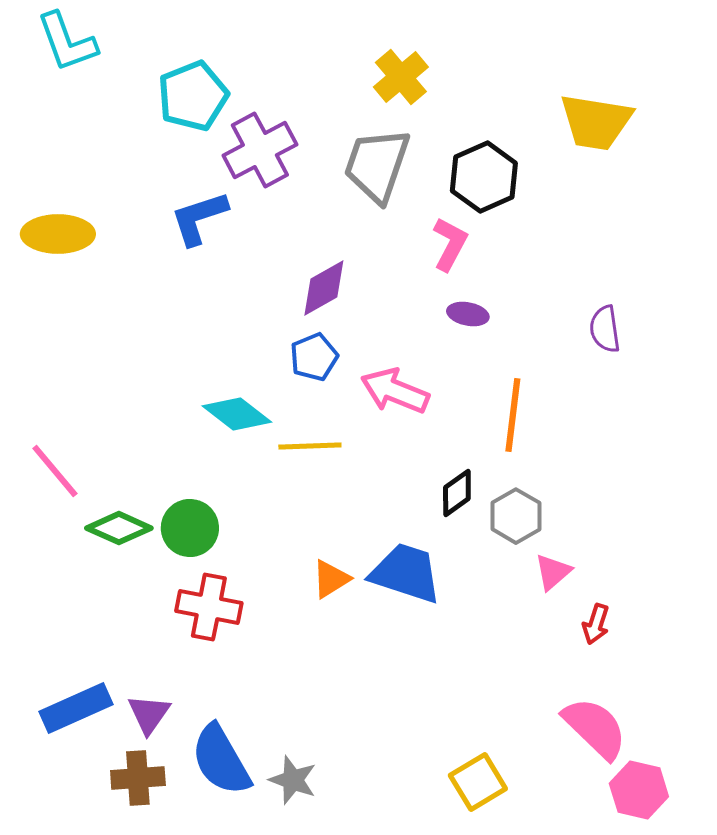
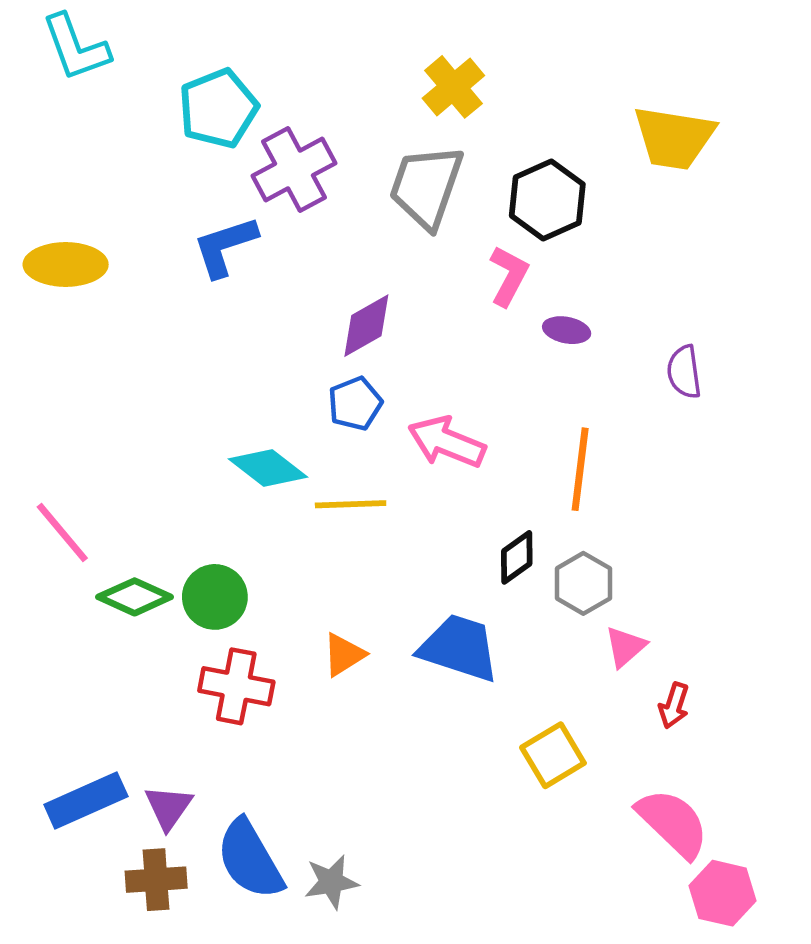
purple ellipse: (468, 314) -> (567, 330), moved
orange triangle: (331, 579) -> (344, 655), moved
gray star: (293, 780) -> (331, 882), turned -30
yellow square: (478, 782) -> (553, 755), moved

